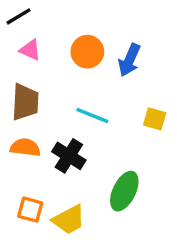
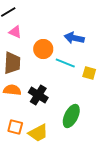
orange circle: (87, 52) -> (43, 49), moved
blue arrow: (129, 60) -> (74, 38), turned 78
cyan line: (92, 116) -> (65, 63), moved

